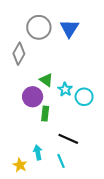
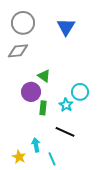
gray circle: (39, 27) -> (23, 23), moved
gray diamond: (19, 54) -> (18, 51), turned 55
cyan star: (65, 89) -> (66, 105), moved
cyan line: (61, 161) -> (52, 159), moved

